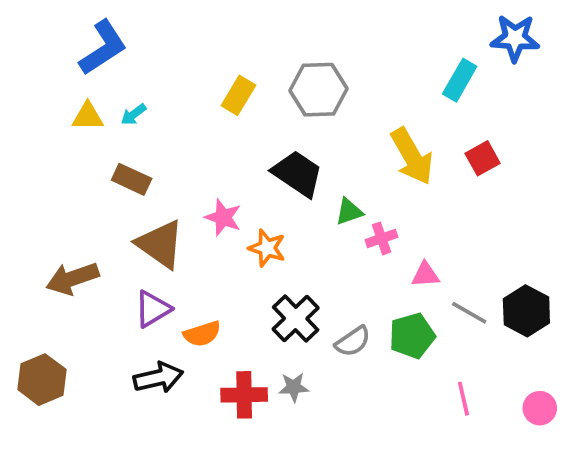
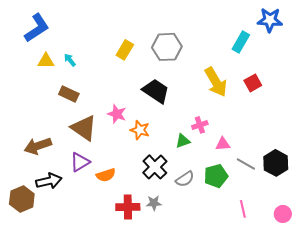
blue L-shape: (103, 48) -> (37, 28), moved
cyan arrow: (134, 114) -> (70, 60), turned 88
green triangle: (349, 212) -> (183, 141), moved
black arrow: (158, 378) -> (49, 181), moved

